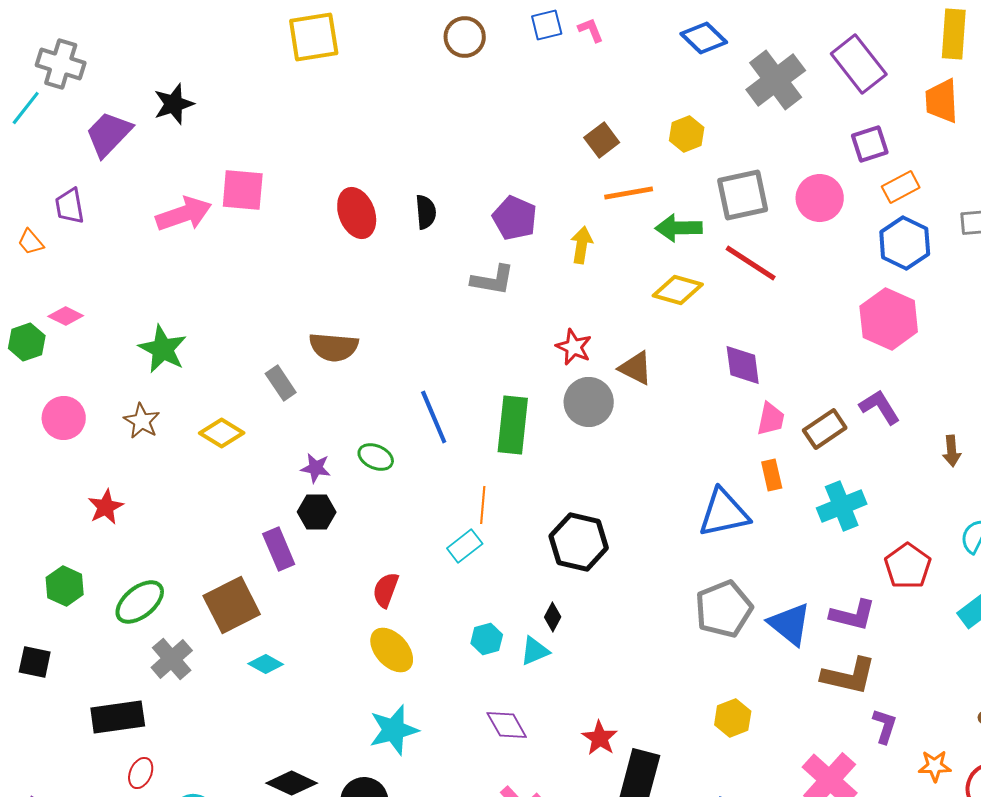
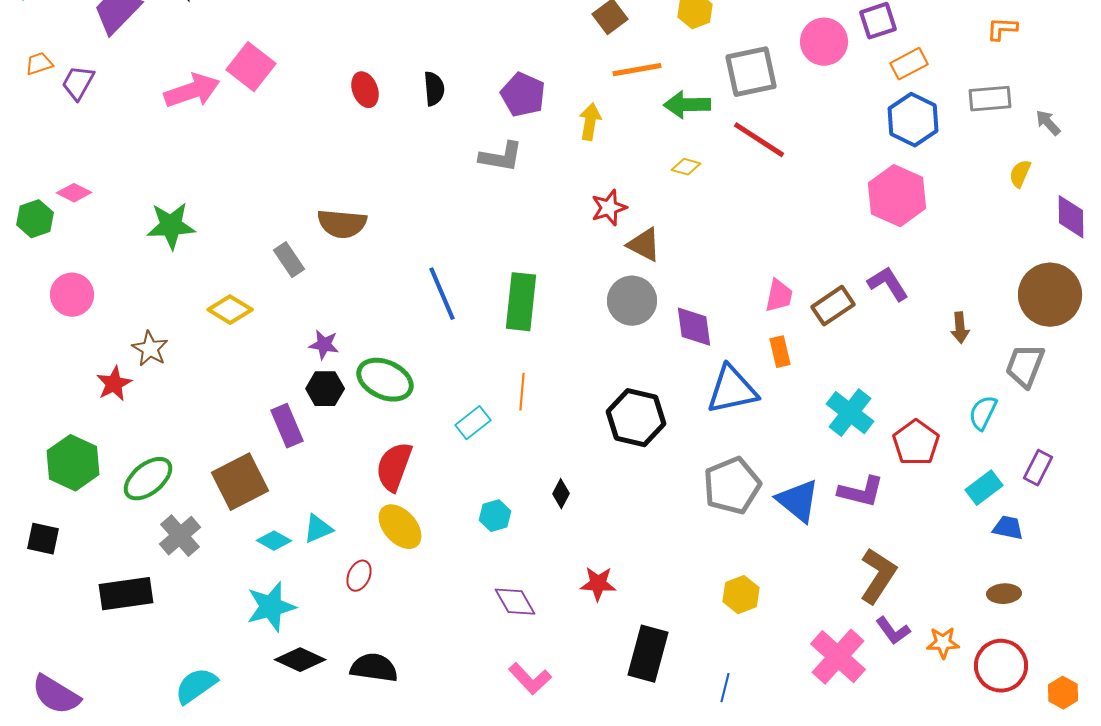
pink square: (243, 190) -> (251, 67), turned 33
pink circle: (820, 198) -> (824, 42), moved
purple trapezoid: (70, 206) -> (78, 83), turned 39
red ellipse: (357, 213) -> (365, 90), size x0.7
orange trapezoid: (31, 242) -> (39, 64), moved, turned 112
yellow diamond: (678, 290) -> (686, 167), size x0.6
red star: (574, 347) -> (609, 208), moved, turned 30
green star: (163, 349) -> (171, 226), turned -30
purple diamond: (743, 365) -> (694, 327), moved
gray circle: (589, 402) -> (632, 301), moved
brown star: (142, 421) -> (150, 349), moved
green ellipse: (376, 457) -> (385, 380), moved, size x1.6
orange line: (483, 505) -> (522, 392), moved
cyan cross: (842, 506) -> (850, 413), moved, turned -30
black hexagon: (579, 542) -> (636, 418), moved
green hexagon: (65, 586) -> (73, 463), size x1.4
red semicircle: (386, 590) -> (394, 467), size x1.4
cyan triangle: (535, 651) -> (318, 529), moved
brown L-shape: (849, 676) -> (878, 576), moved, turned -70
purple L-shape: (885, 726) -> (893, 631), moved, turned 126
cyan star: (394, 730) -> (271, 607), moved
red star: (600, 738) -> (598, 584), moved, turned -30
red ellipse: (141, 773) -> (359, 576), moved

